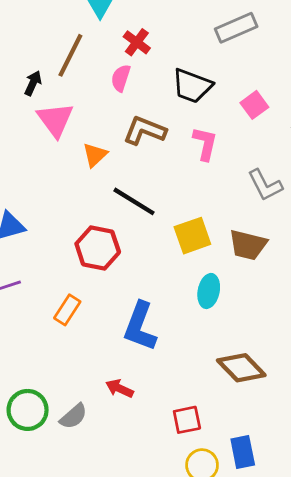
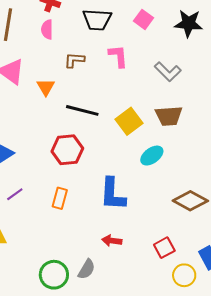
brown L-shape: (145, 131) -> (74, 60), size x0.7
cyan ellipse: (209, 291) -> (152, 156), turned 60

